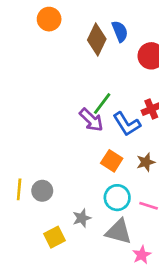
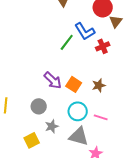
purple arrow: (91, 120) -> (53, 80), moved
blue L-shape: (127, 124) -> (85, 31), moved
gray circle: (42, 191) -> (39, 106), moved

